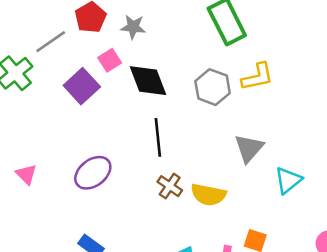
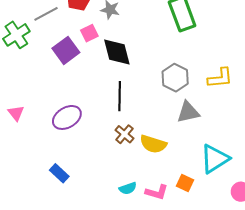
yellow L-shape: (257, 77) -> (220, 78), moved
gray hexagon: (213, 87) -> (175, 78), moved
gray triangle: (249, 148) -> (188, 112), turned 30
cyan triangle: (288, 180) -> (215, 159), moved, size x1.4

